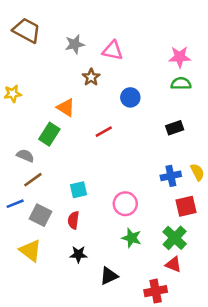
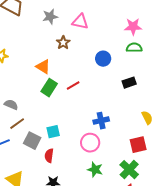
blue circle: (130, 97) -> (103, 59), moved
green rectangle: (49, 134) -> (49, 88), moved
blue cross: (171, 176) -> (101, 121), moved
gray square: (40, 215) -> (32, 141), moved

